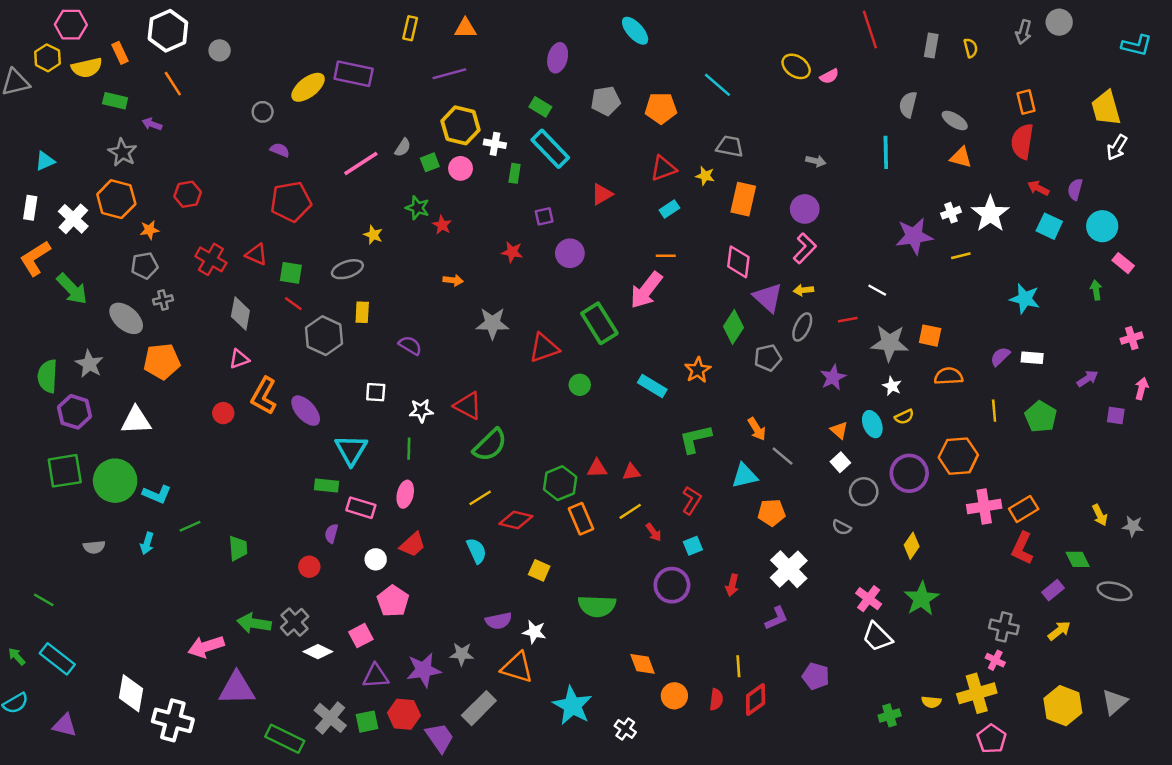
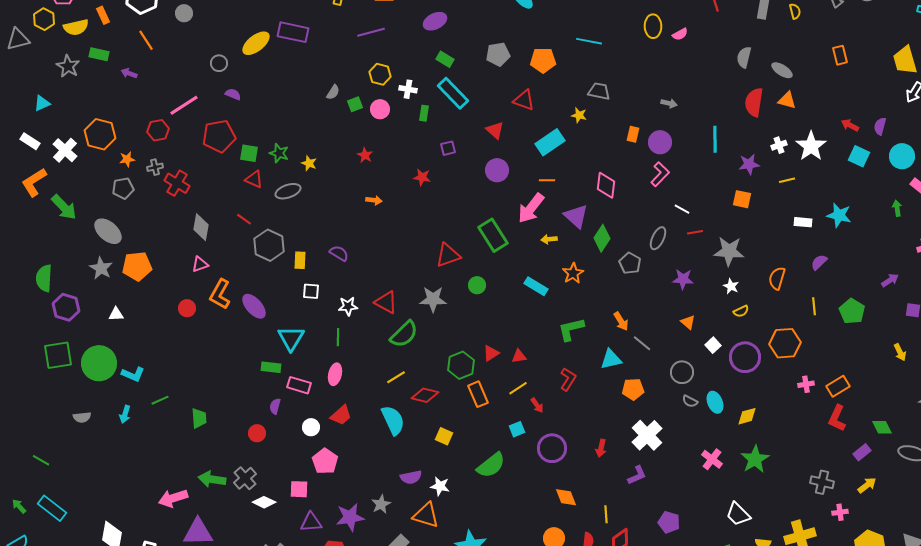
purple ellipse: (558, 58) -> (435, 21), moved, turned 50
yellow ellipse: (796, 66) -> (653, 26), turned 55
cyan line: (717, 85) -> (589, 41), turned -30
yellow hexagon: (461, 125) -> (380, 74), size x0.7
red semicircle: (1022, 141) -> (754, 102), moved
gray star: (122, 152) -> (68, 66), moved
cyan line: (886, 152) -> (715, 139), moved
pink line: (361, 164) -> (184, 105), moved
red triangle: (663, 168) -> (524, 100), moved, turned 40
red triangle: (602, 194) -> (495, 130), turned -48
orange rectangle: (743, 199) -> (633, 134), moved, size x0.6
red pentagon: (291, 202) -> (219, 136), moved
white rectangle: (30, 208) -> (30, 141), turned -66
green star: (417, 208) -> (279, 153), moved
cyan rectangle: (669, 209) -> (550, 142), size x1.8
purple star: (914, 236) -> (749, 164), size x0.7
purple circle: (570, 253) -> (497, 170), moved
red triangle: (256, 254) -> (254, 179), moved
green square: (291, 273) -> (249, 153), moved
yellow arrow: (803, 290) -> (549, 239), moved
white line: (877, 290) -> (682, 209), moved
purple triangle: (768, 297) -> (576, 216), moved
gray cross: (163, 300) -> (155, 167), moved
yellow rectangle: (362, 312) -> (300, 260), moved
gray star: (492, 323) -> (433, 299), moved
orange square: (930, 336) -> (742, 199), moved
gray pentagon: (768, 358) -> (630, 263), turned -30
white rectangle: (1032, 358) -> (803, 222), moved
gray star: (89, 364) -> (101, 268), moved
orange semicircle: (949, 376) -> (777, 278), turned -70
purple star: (833, 377) -> (683, 279), turned 30
white triangle: (136, 420) -> (116, 314), size x0.6
cyan ellipse: (872, 424) -> (715, 402), moved
white square: (840, 462) -> (713, 345), moved
red triangle: (597, 468) -> (491, 353), turned -30
gray circle: (864, 492) -> (682, 372), moved
pink cross: (984, 506) -> (806, 384), size x0.6
yellow arrow: (1100, 515) -> (900, 352), moved
cyan square: (693, 546) -> (517, 429), moved
yellow diamond: (912, 546) -> (747, 416), turned 40
cyan semicircle: (476, 551) -> (393, 420), size x1.4
green semicircle: (597, 606) -> (491, 465), turned -40
pink square: (361, 636) -> (299, 489), turned 30
white trapezoid: (877, 637) -> (738, 514), moved
gray star: (462, 654) -> (381, 504), turned -30
pink cross: (995, 660) -> (840, 512), moved, turned -35
orange diamond: (642, 664) -> (566, 497), moved

